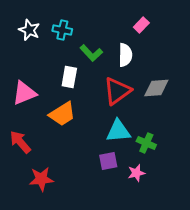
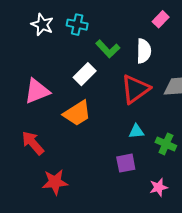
white rectangle: (69, 77) -> (85, 74), turned 35
cyan triangle: (118, 131) -> (136, 131), size x0.6
pink star: (136, 173) -> (159, 187), moved

